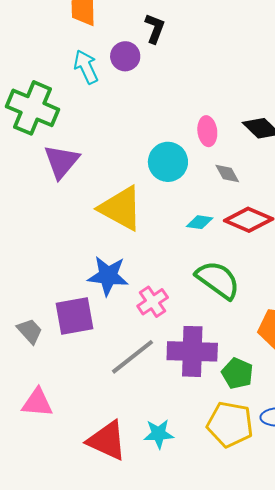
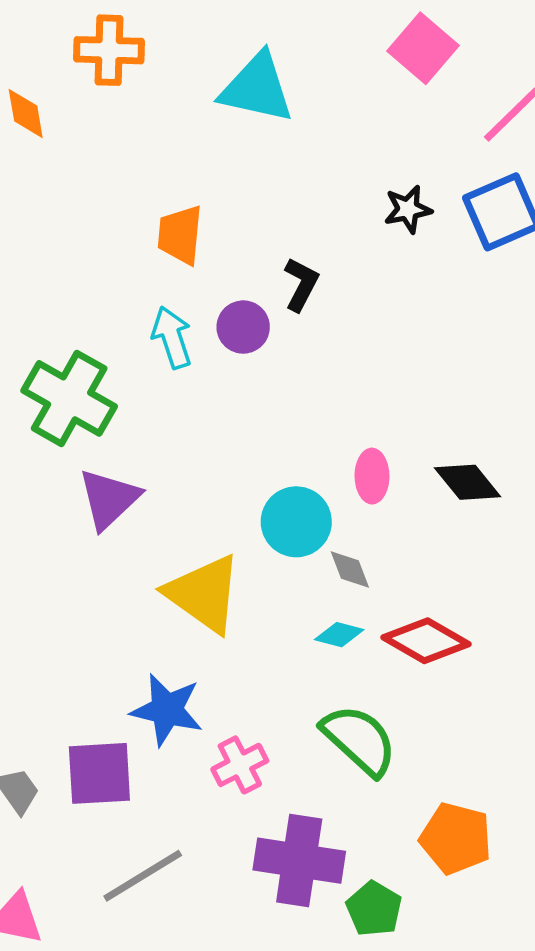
gray diamond: (227, 174) -> (350, 569), moved
gray line: (132, 357) -> (143, 876), moved

